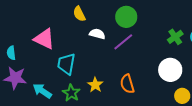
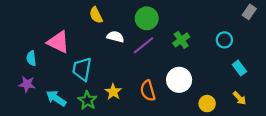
green cross: (175, 37) -> (181, 40), moved
cyan semicircle: (11, 53) -> (31, 58), moved
white circle: (170, 70) -> (179, 80), moved
purple star: (15, 78) -> (27, 84), size x0.7

